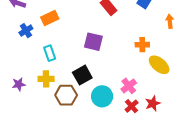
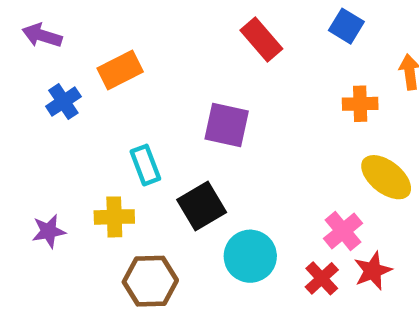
orange cross: (142, 45) -> (360, 104), moved
cyan rectangle: (50, 53) -> (145, 165), moved
pink cross: (129, 86) -> (343, 231), moved
brown hexagon: (66, 95) -> (150, 281), moved

